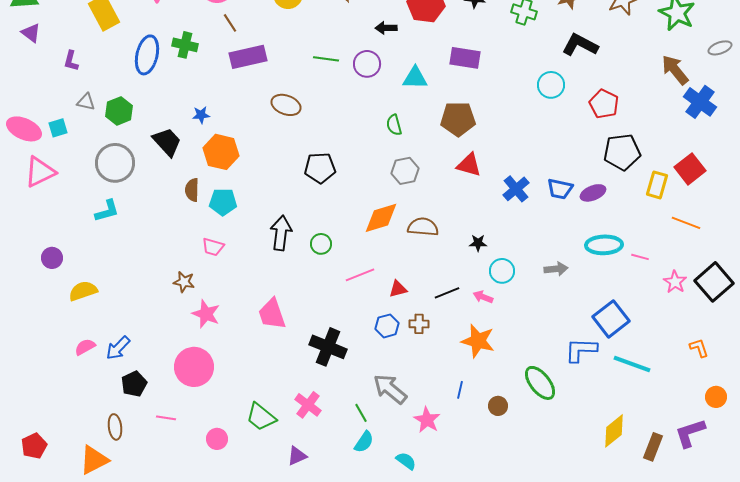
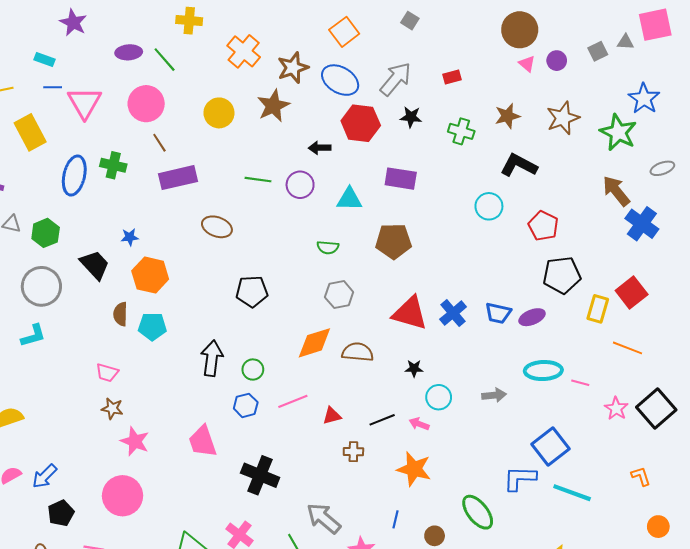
green semicircle: (394, 125) -> (328, 247), turned -70
red triangle: (469, 165) -> (410, 313), moved, size x1.4
pink trapezoid: (213, 247) -> (107, 373), moved
blue hexagon: (387, 326) -> (246, 405), moved

